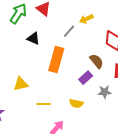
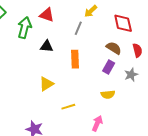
orange rectangle: (56, 60) -> (75, 59), size x0.7
yellow triangle: (21, 84) -> (46, 84), moved
yellow line: (44, 104) -> (68, 107), moved

